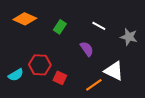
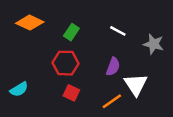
purple semicircle: (87, 49) -> (113, 67), moved, turned 56
red hexagon: (40, 65) -> (65, 63), moved
white triangle: (114, 71) -> (136, 85), turned 30

